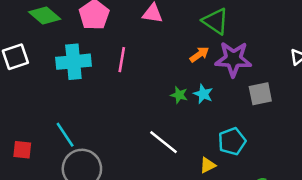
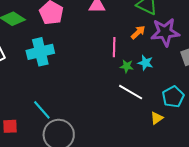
pink line: (122, 60) -> (114, 47), moved
white line: (163, 142) -> (131, 92), moved

